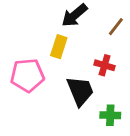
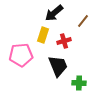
red cross: (105, 65) -> (64, 41), moved, turned -32

